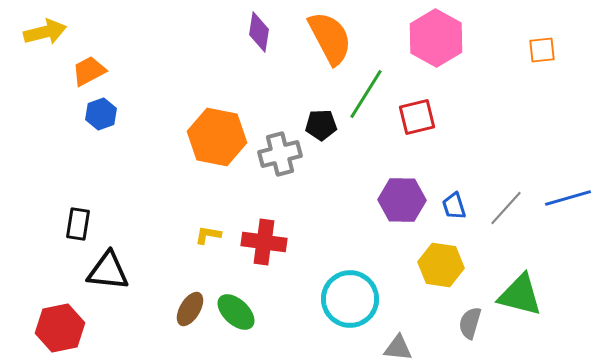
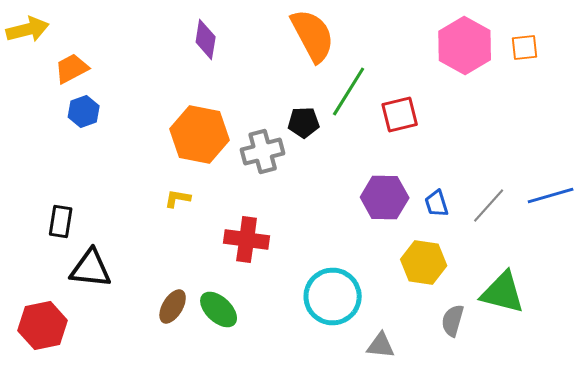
purple diamond: (259, 32) -> (206, 40), moved
pink hexagon: (436, 38) -> (465, 46), moved
yellow L-shape: (208, 235) -> (178, 198), moved

